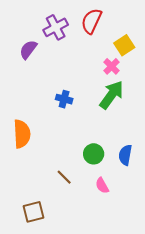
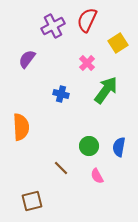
purple semicircle: (28, 50) -> (27, 59), moved
pink cross: (112, 66) -> (87, 63), moved

